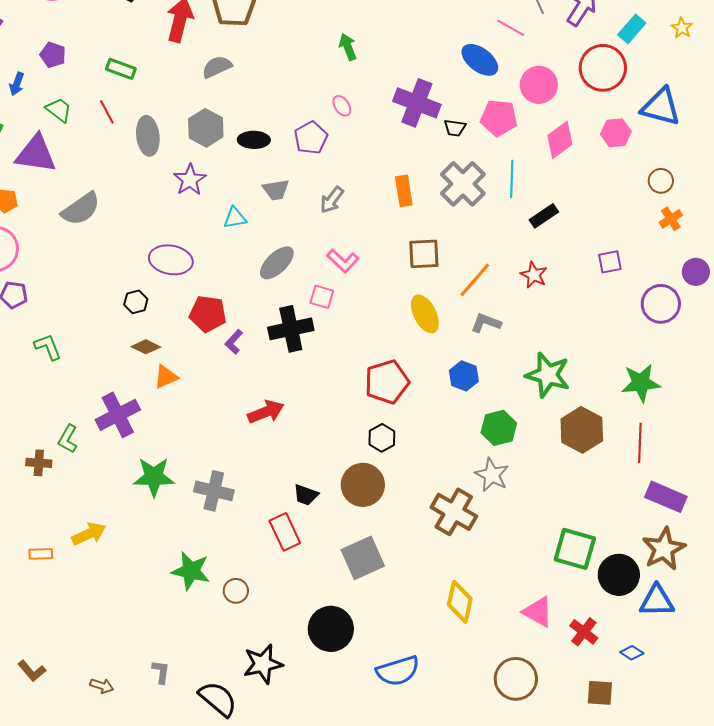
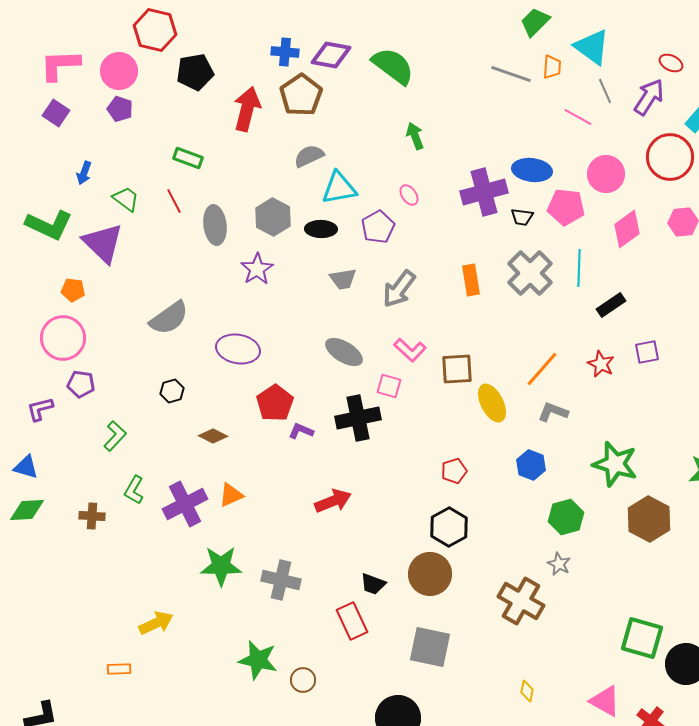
purple pentagon: (53, 55) -> (120, 109), moved
blue ellipse: (480, 60) -> (532, 170), moved, turned -30
gray semicircle: (217, 67) -> (309, 156), moved
purple cross: (417, 103) -> (484, 192), turned -36
purple triangle: (36, 154) -> (103, 243), turned 36
gray arrow: (332, 200) -> (399, 289), size x1.4
gray semicircle: (81, 209) -> (169, 318), moved
cyan triangle: (235, 218) -> (339, 188), moved, size x1.5
brown square: (424, 254) -> (457, 369), moved
purple square: (610, 262) -> (647, 352), moved
gray ellipse: (277, 263) -> (344, 352), turned 75
black hexagon: (136, 302) -> (172, 391), moved
red pentagon: (208, 314) -> (275, 403), turned 30
purple L-shape: (234, 342) -> (301, 431), turned 70
green L-shape: (48, 347) -> (115, 436), turned 64
orange triangle: (166, 377) -> (231, 495), moved
red pentagon: (387, 382) -> (454, 471), size x0.6
black hexagon: (382, 438) -> (449, 527), size x1.4
green L-shape: (68, 439) -> (134, 490), moved
brown cross: (39, 463) -> (92, 516), moved
gray star: (492, 475) -> (559, 564), size x0.7
orange rectangle: (41, 554) -> (119, 669), moved
gray square: (363, 558) -> (430, 647), turned 36
yellow diamond: (460, 602) -> (527, 691), size x0.5

